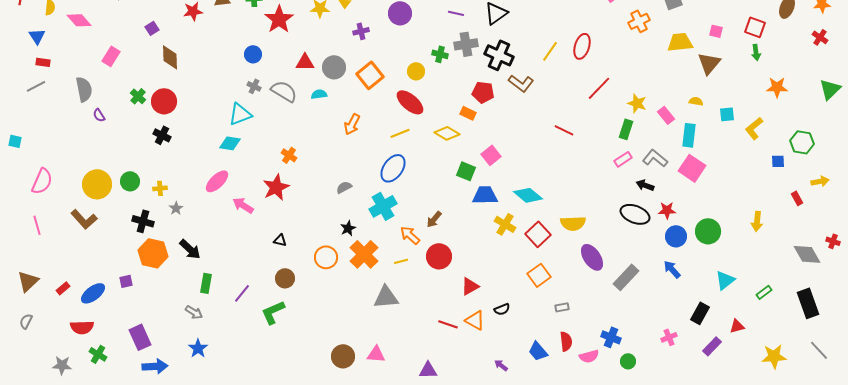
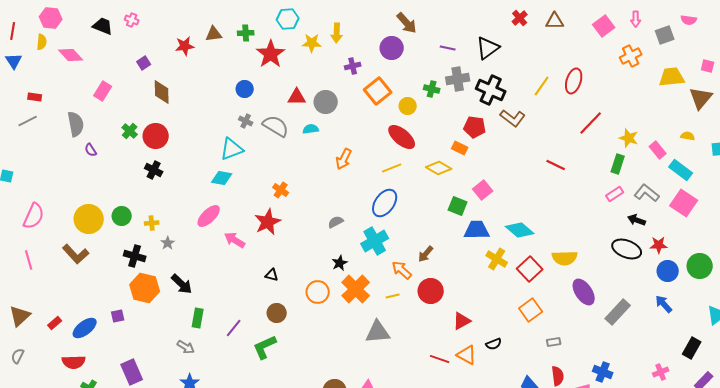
blue triangle: (37, 36) -> (14, 61), moved
orange square: (370, 75) -> (378, 91), moved
cyan rectangle: (689, 135) -> (681, 170), turned -60

